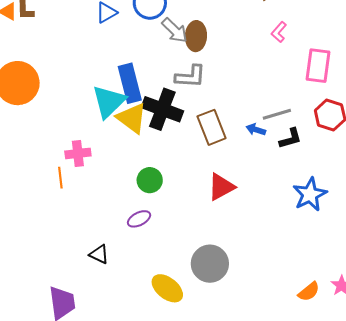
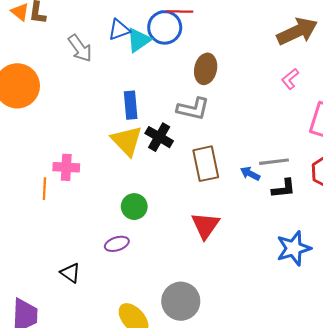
gray arrow: (175, 30) -> (80, 48), moved
blue rectangle: (130, 83) -> (131, 105), size x0.7
cyan triangle: (109, 102) -> (139, 40), moved, size x0.7
black cross: (162, 109) -> (159, 137), size x0.7
red triangle: (221, 187) -> (205, 225), turned -36

